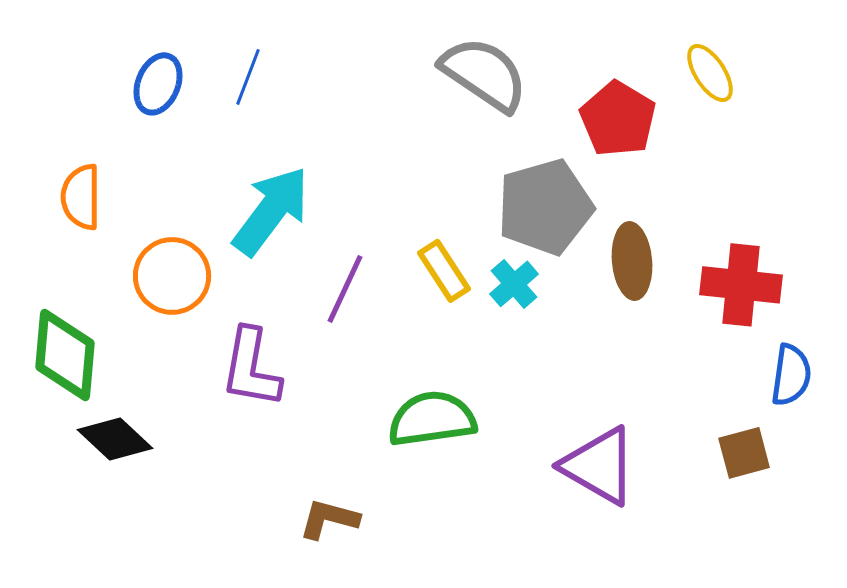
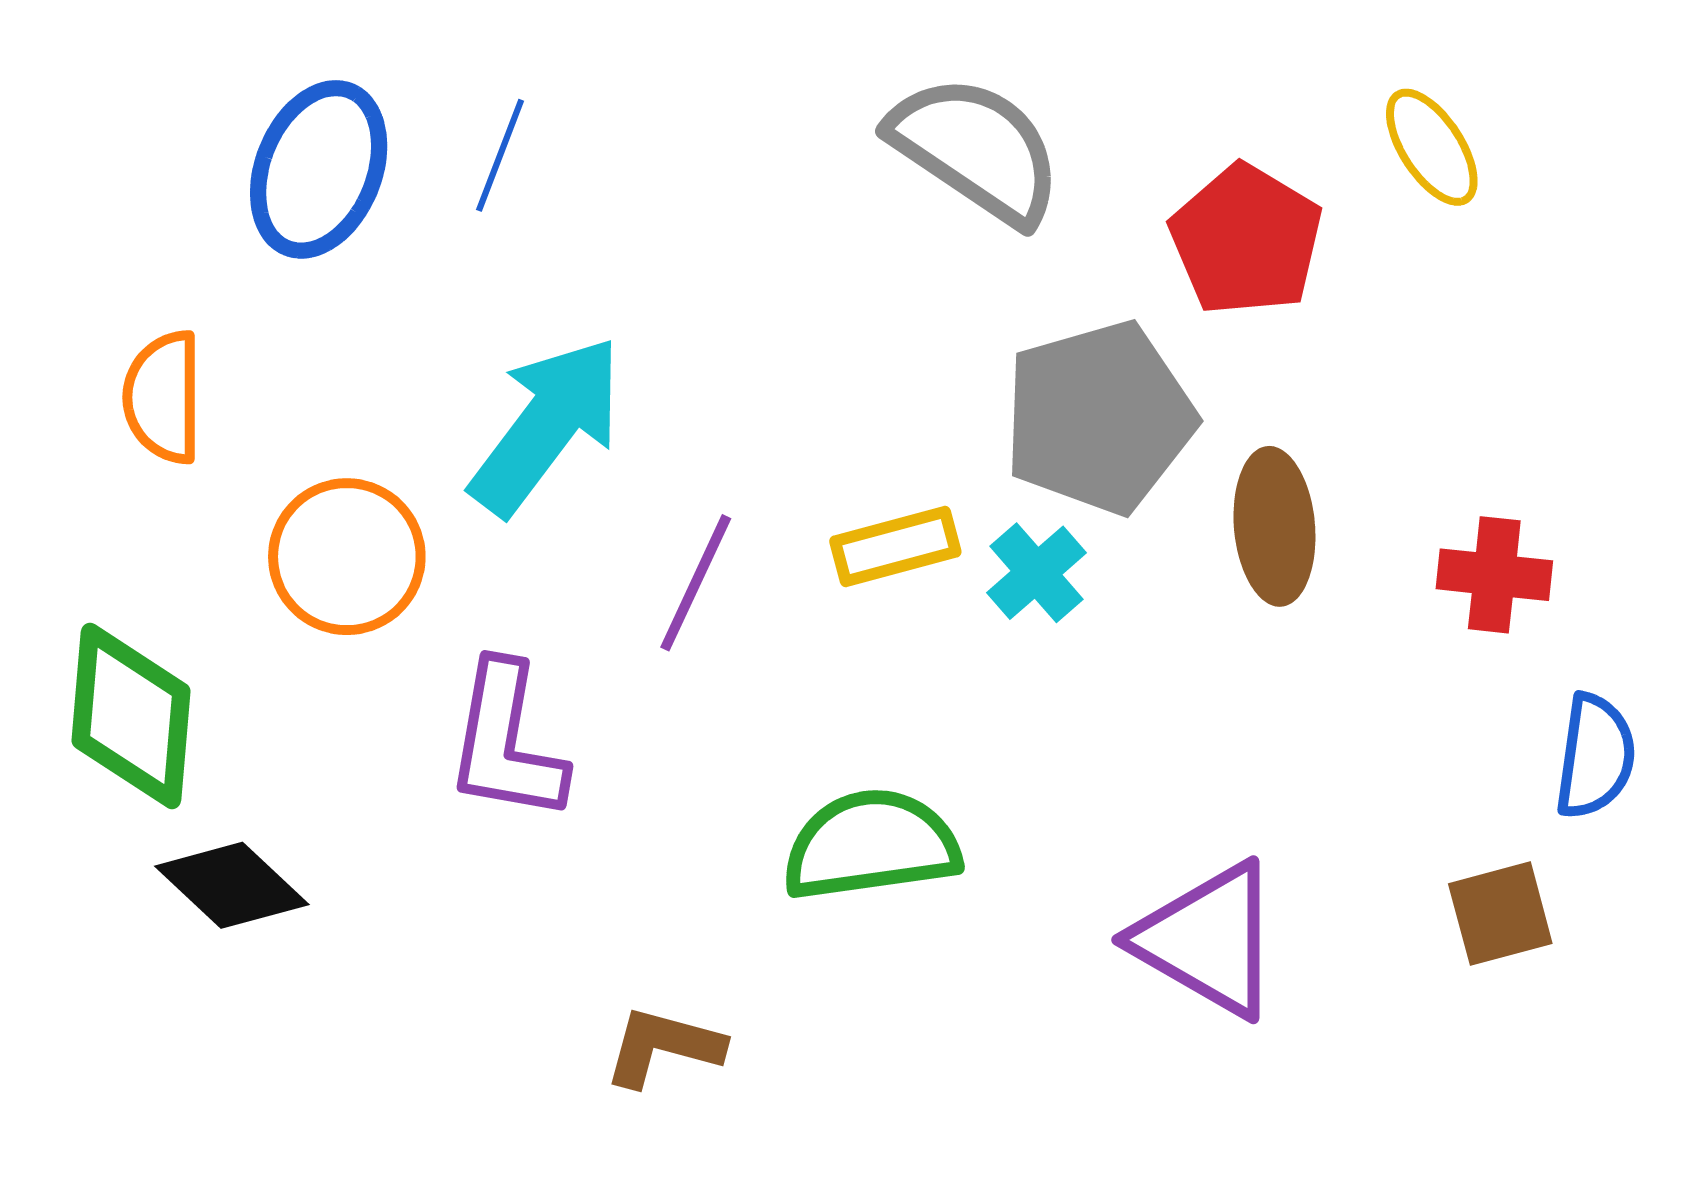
blue ellipse: (158, 84) -> (319, 169), size x1.4
yellow rectangle: (444, 271) -> (895, 547), turned -72
red cross: (741, 285) -> (1494, 575), size x0.7

